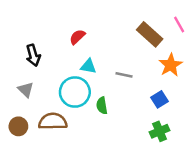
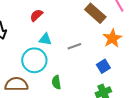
gray line: (124, 75) -> (74, 46), turned -32
green semicircle: (102, 106) -> (56, 82), moved

